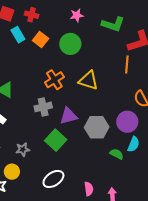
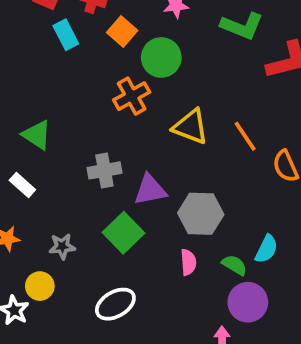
orange square: (41, 40) -> (122, 32), moved
orange line: (127, 65) -> (245, 136), moved, turned -42
orange cross: (54, 80) -> (132, 96), moved
purple circle: (127, 122) -> (248, 302), moved
pink semicircle: (89, 189) -> (188, 262), moved

